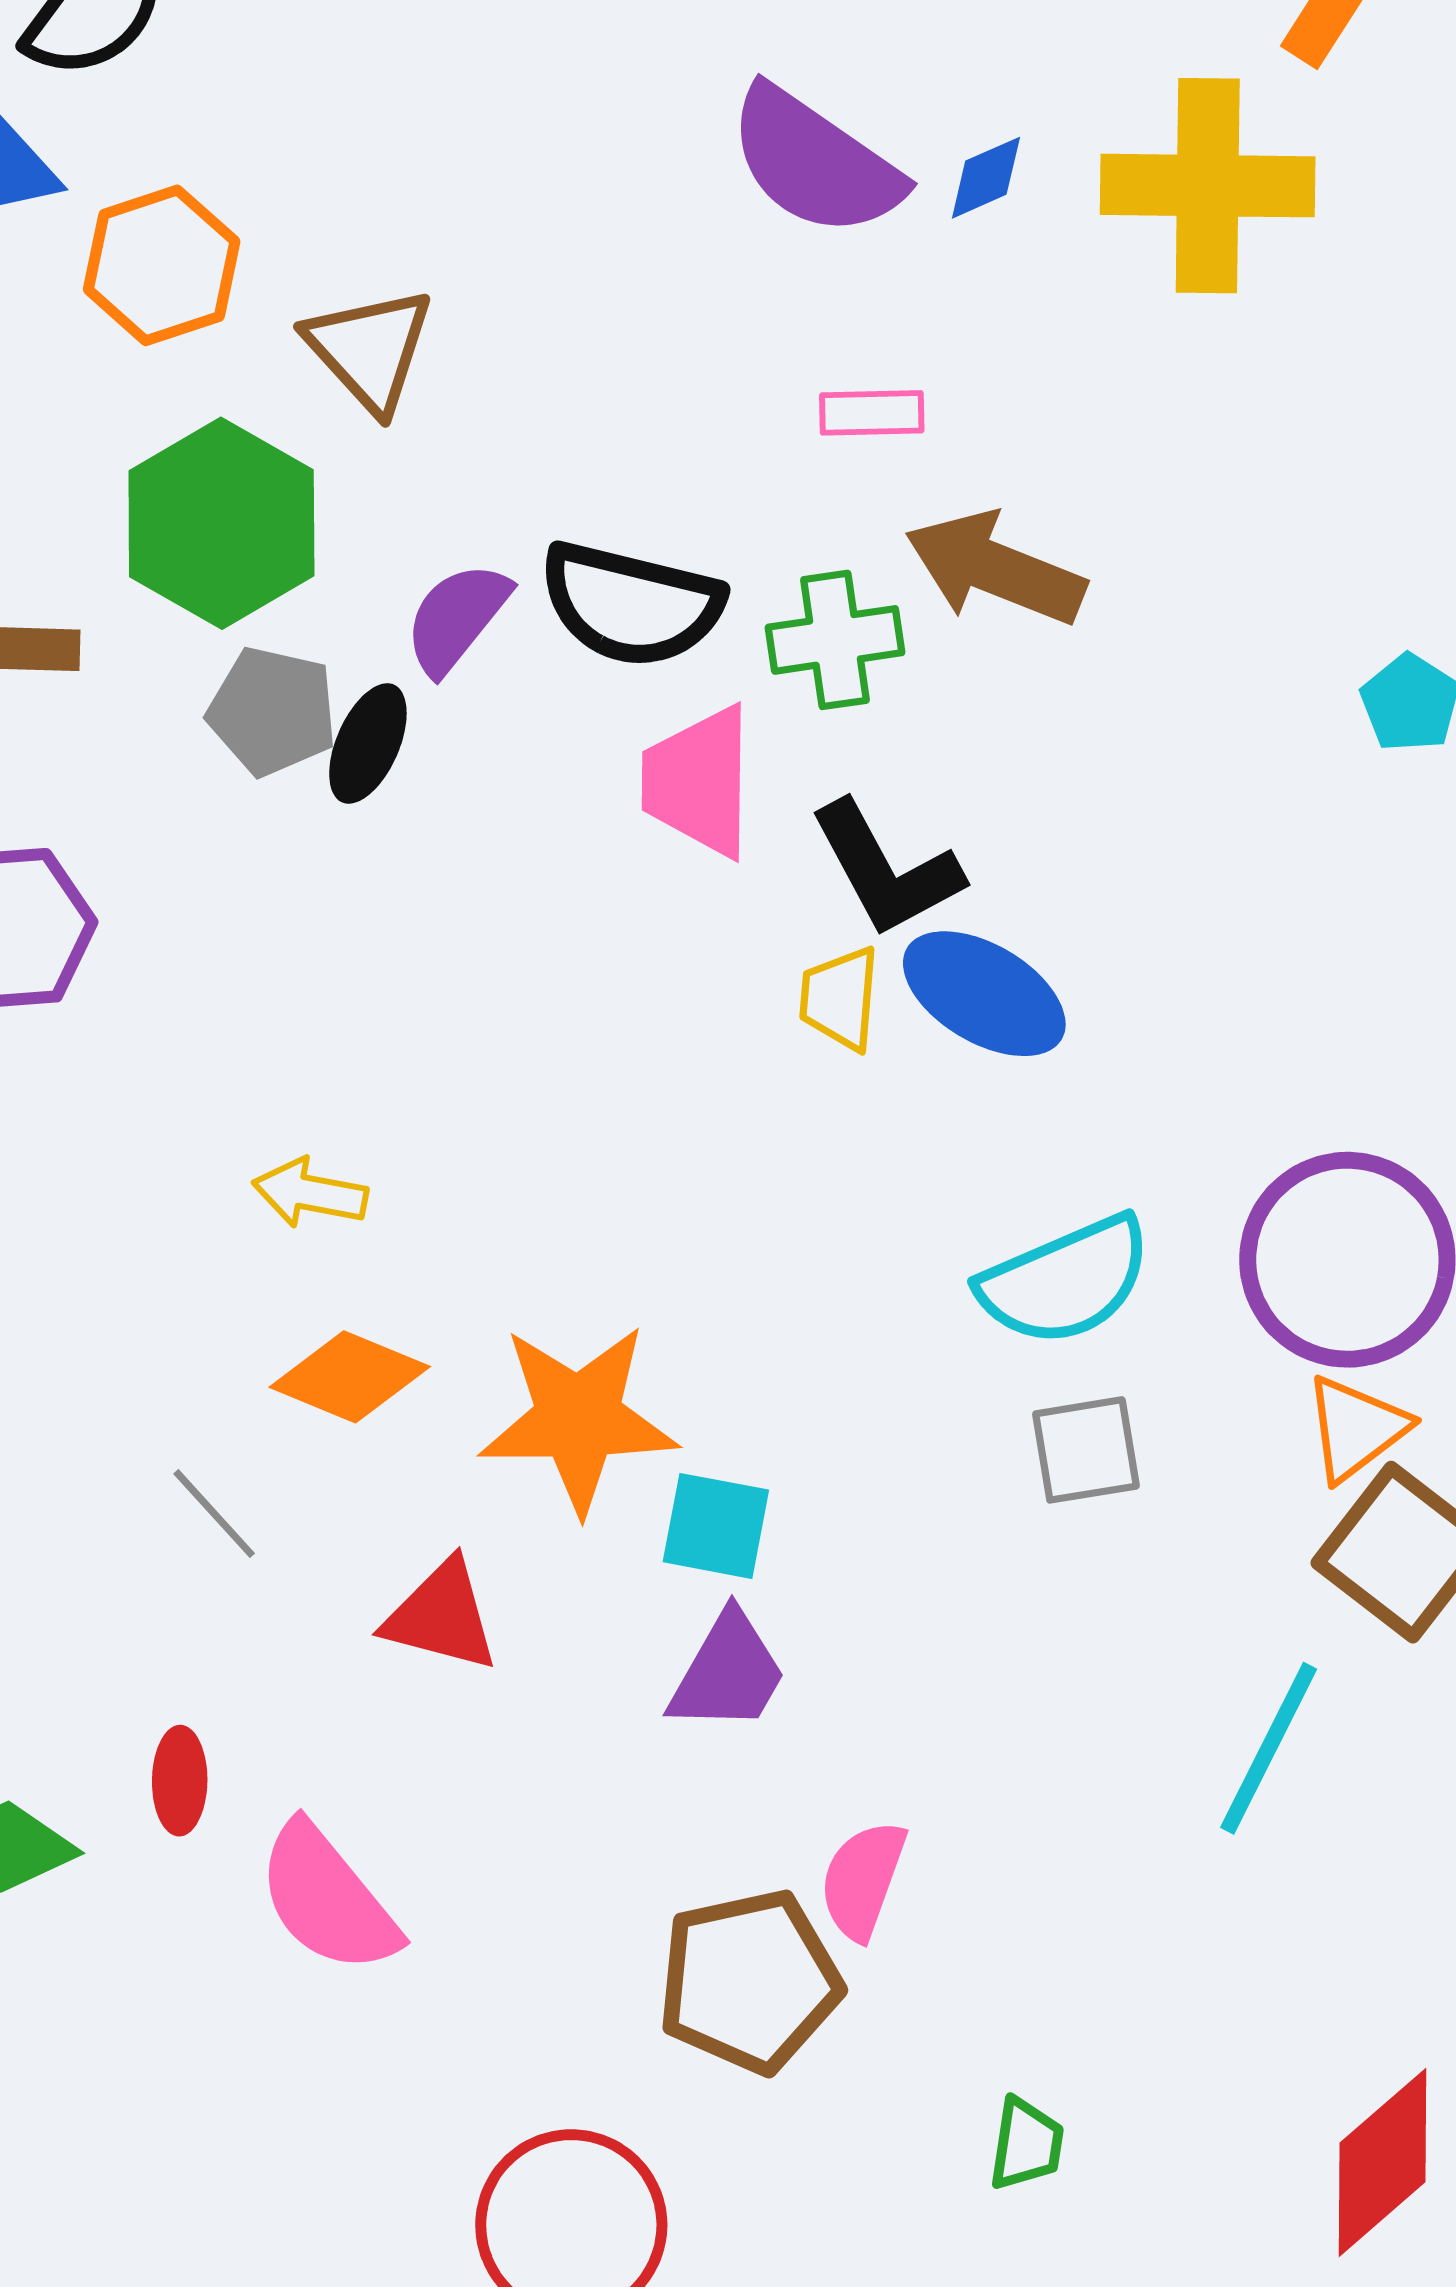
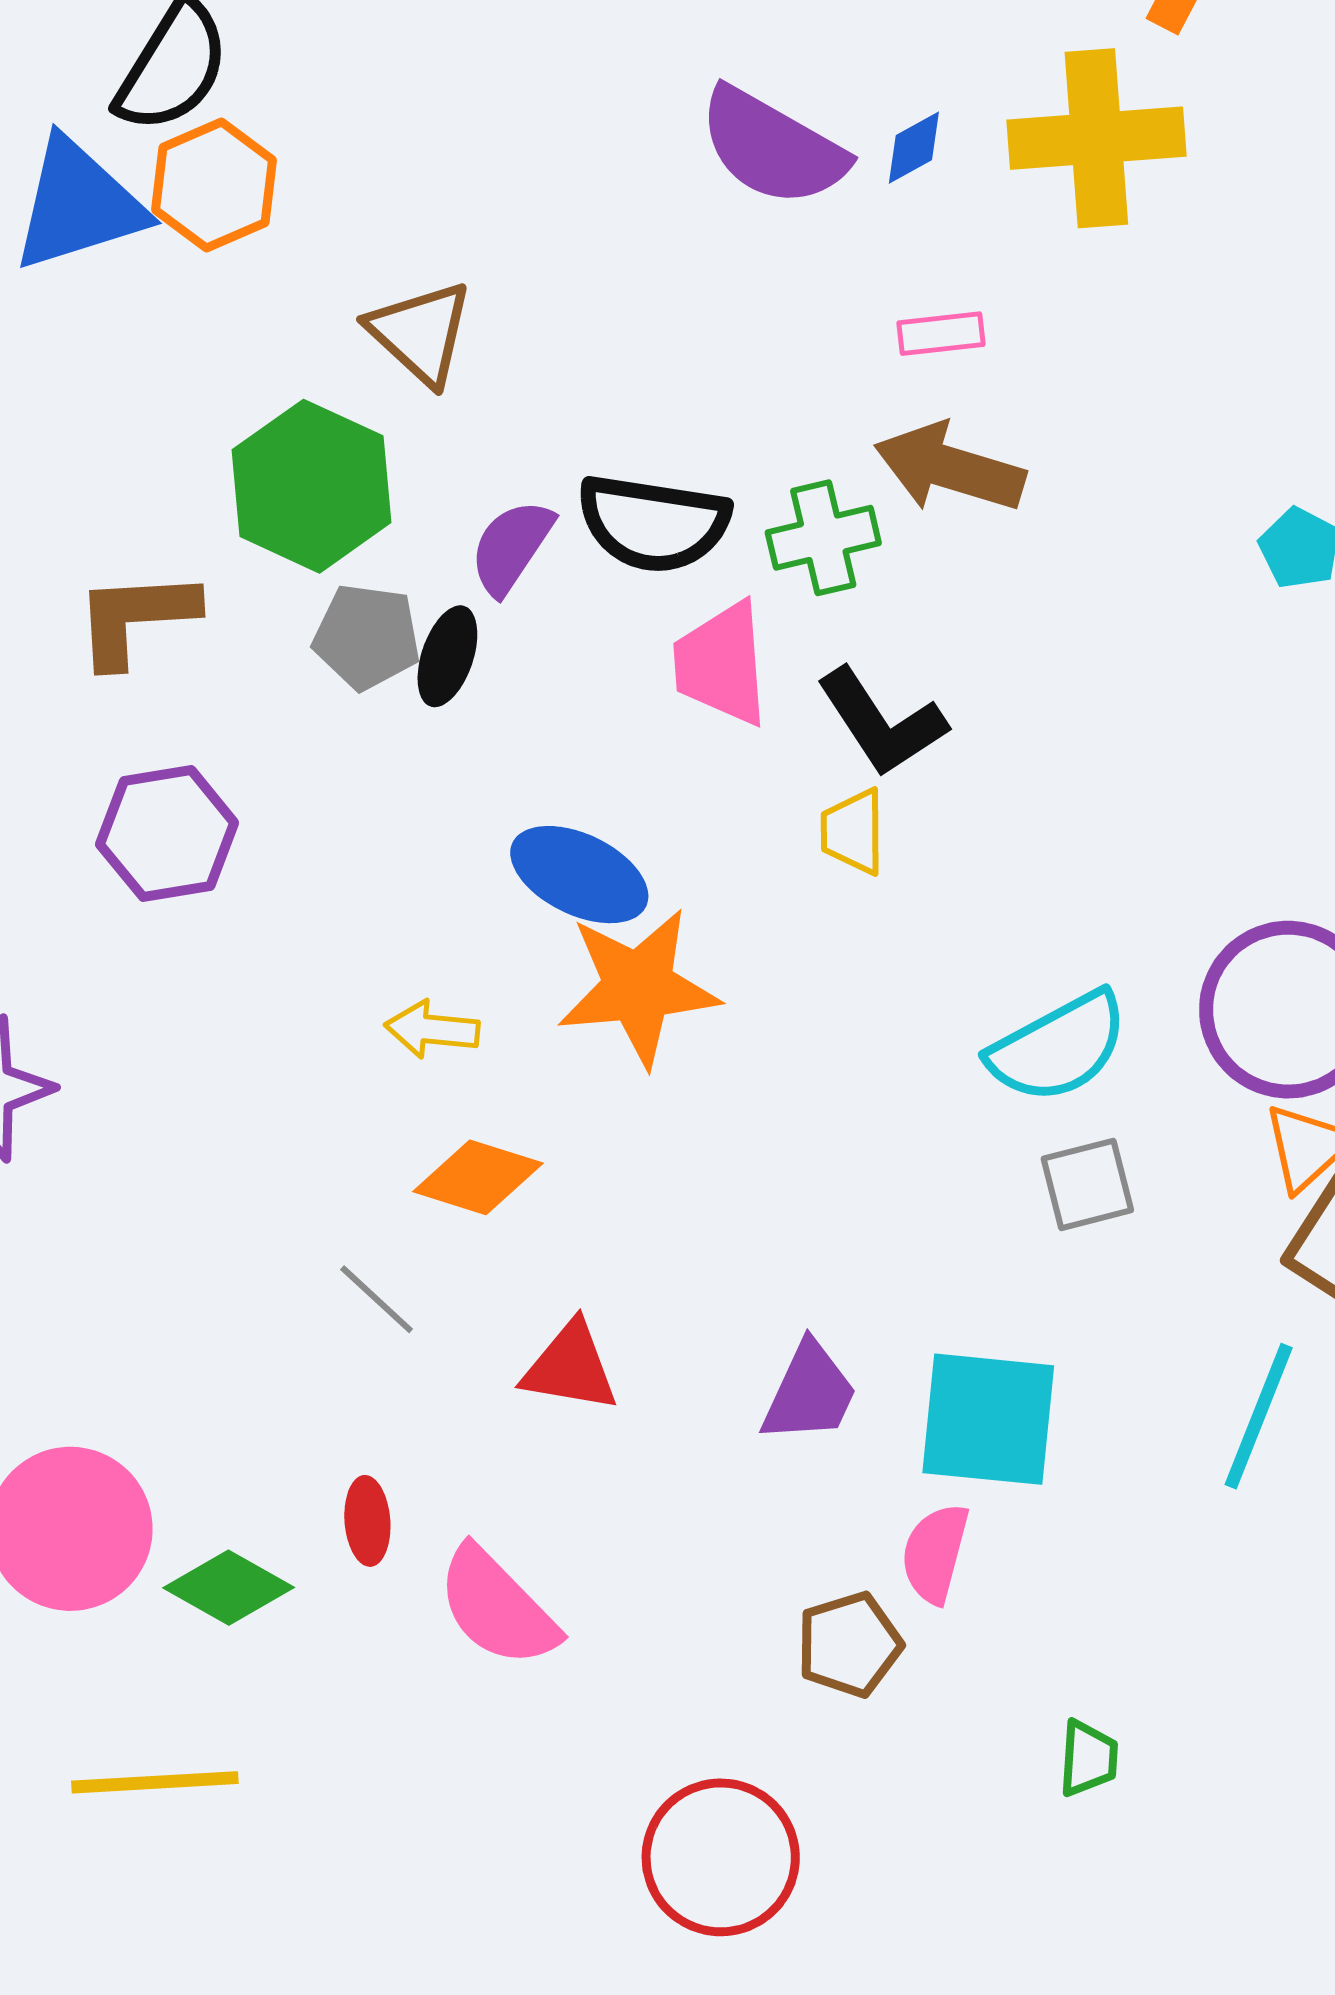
orange hexagon: (162, 265) -> (214, 185), moved
pink rectangle: (872, 413) -> (941, 334), moved
blue ellipse: (984, 994) -> (579, 875), moved
orange star: (578, 1418) -> (638, 987), moved
cyan square: (716, 1526) -> (988, 1419), moved, size x1.6
brown pentagon: (749, 1981) -> (849, 1645), size x0.7

